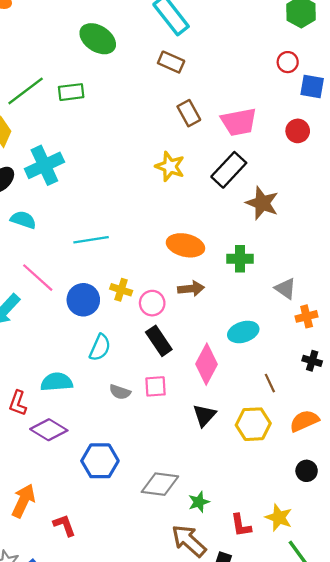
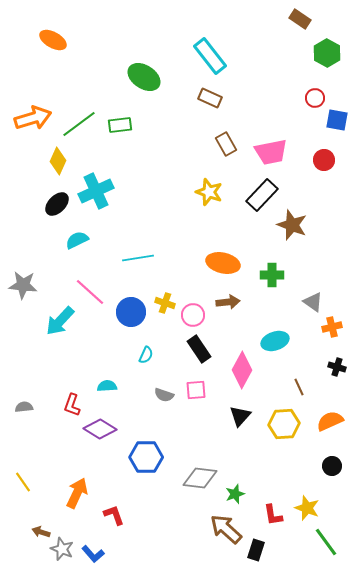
cyan semicircle: (23, 220) -> (77, 240), turned -45
cyan semicircle: (100, 348) -> (146, 355), size x0.7
cyan semicircle: (57, 382) -> (107, 386), size x0.7

